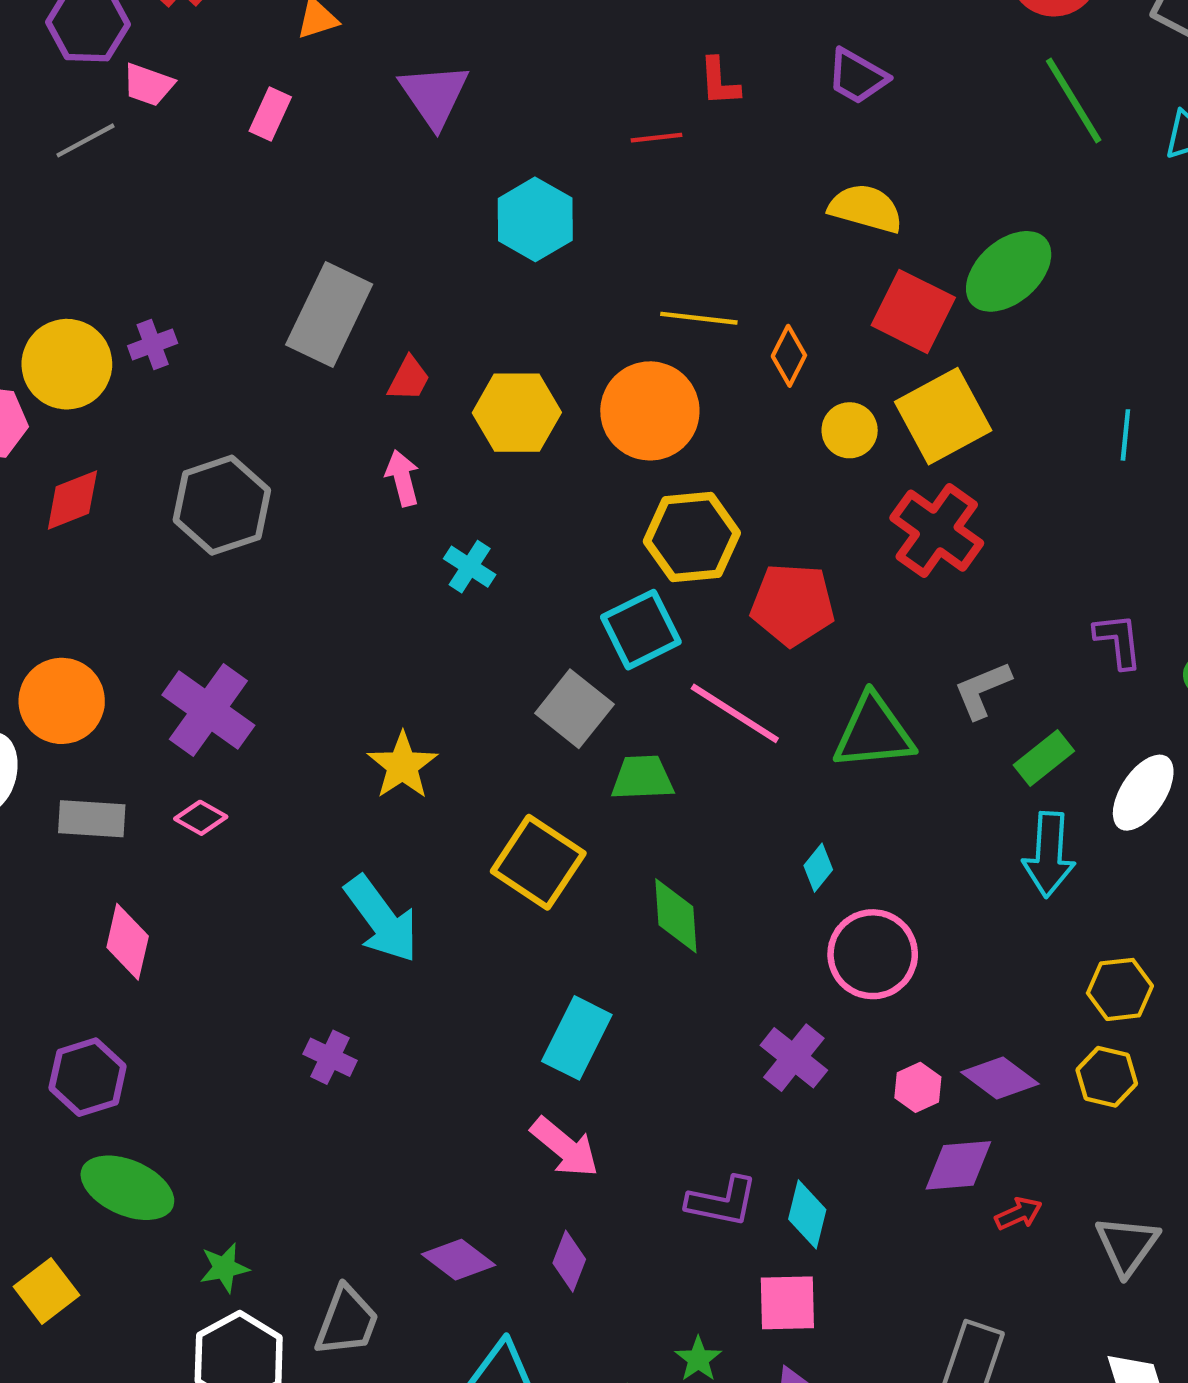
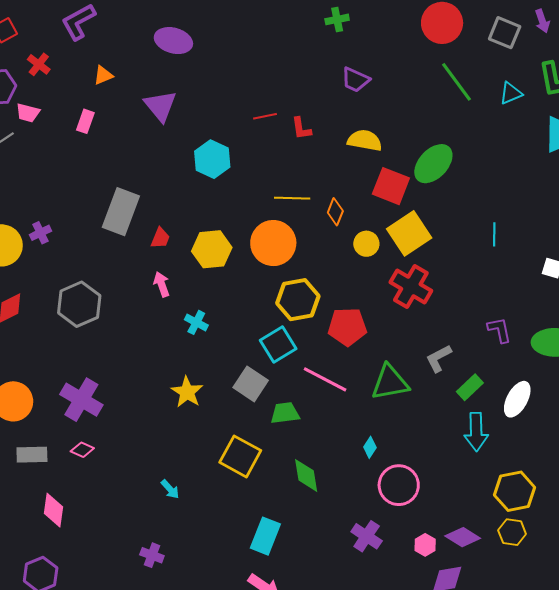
red L-shape: (719, 82) -> (301, 129), moved
yellow star: (403, 766) -> (187, 392), moved
cyan arrow: (381, 919) -> (170, 489), size x0.5
yellow hexagon: (1120, 989) -> (515, 491), size x1.4

